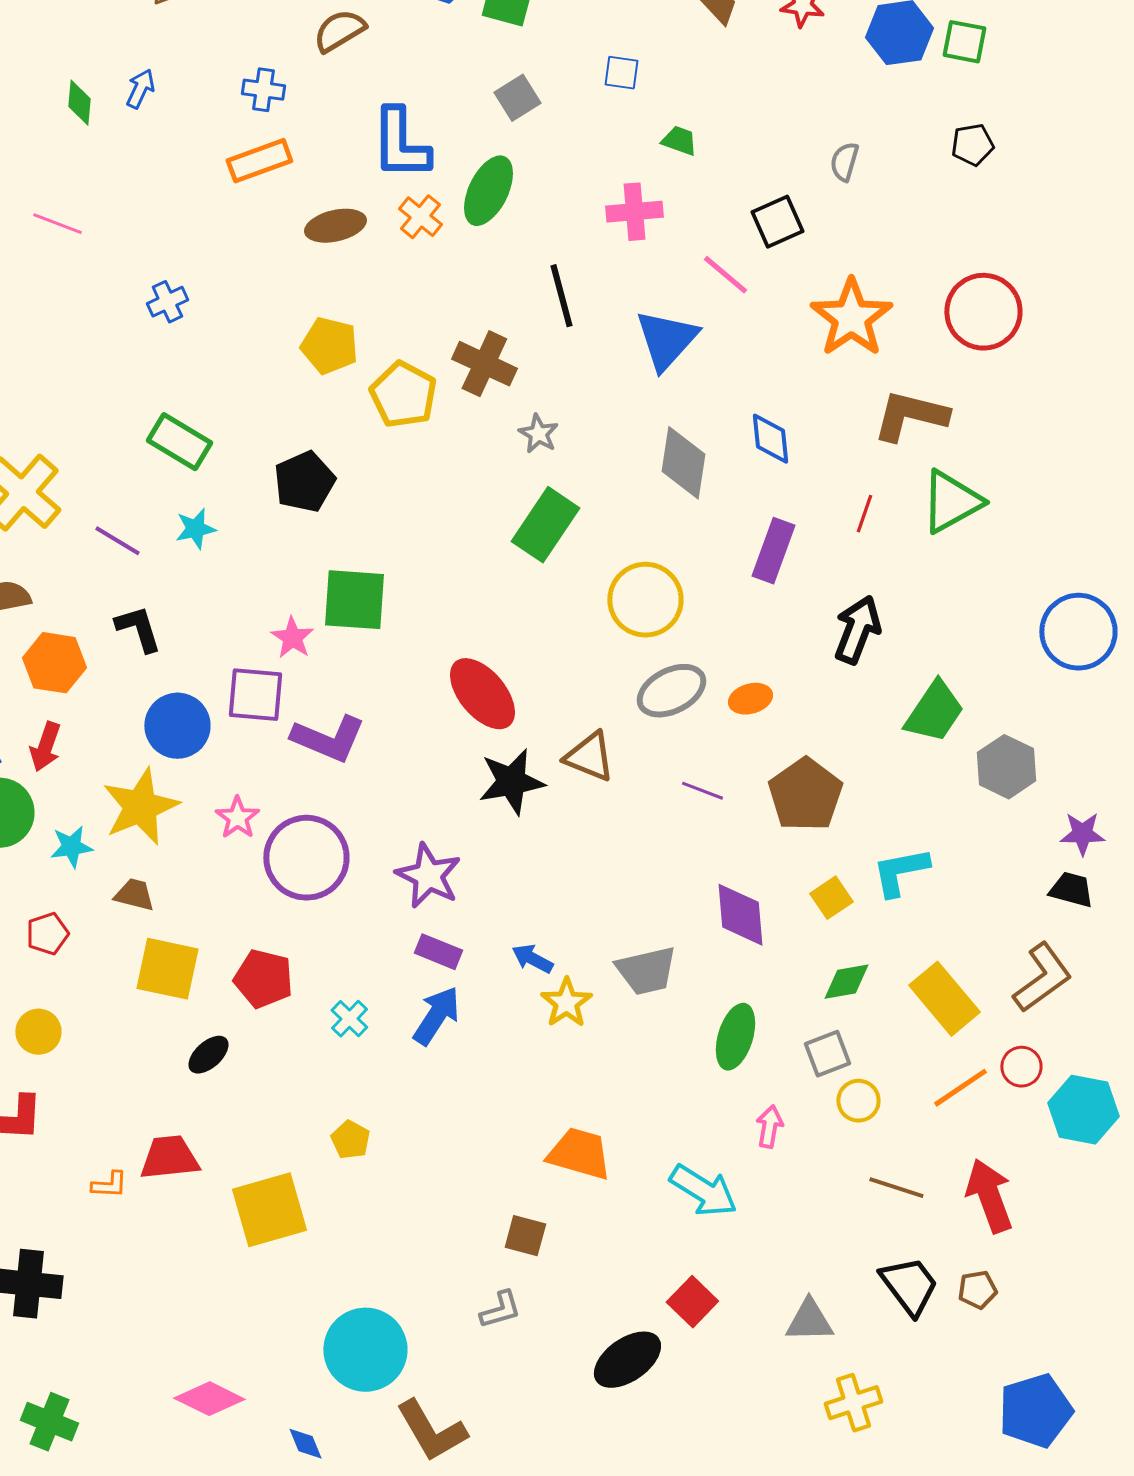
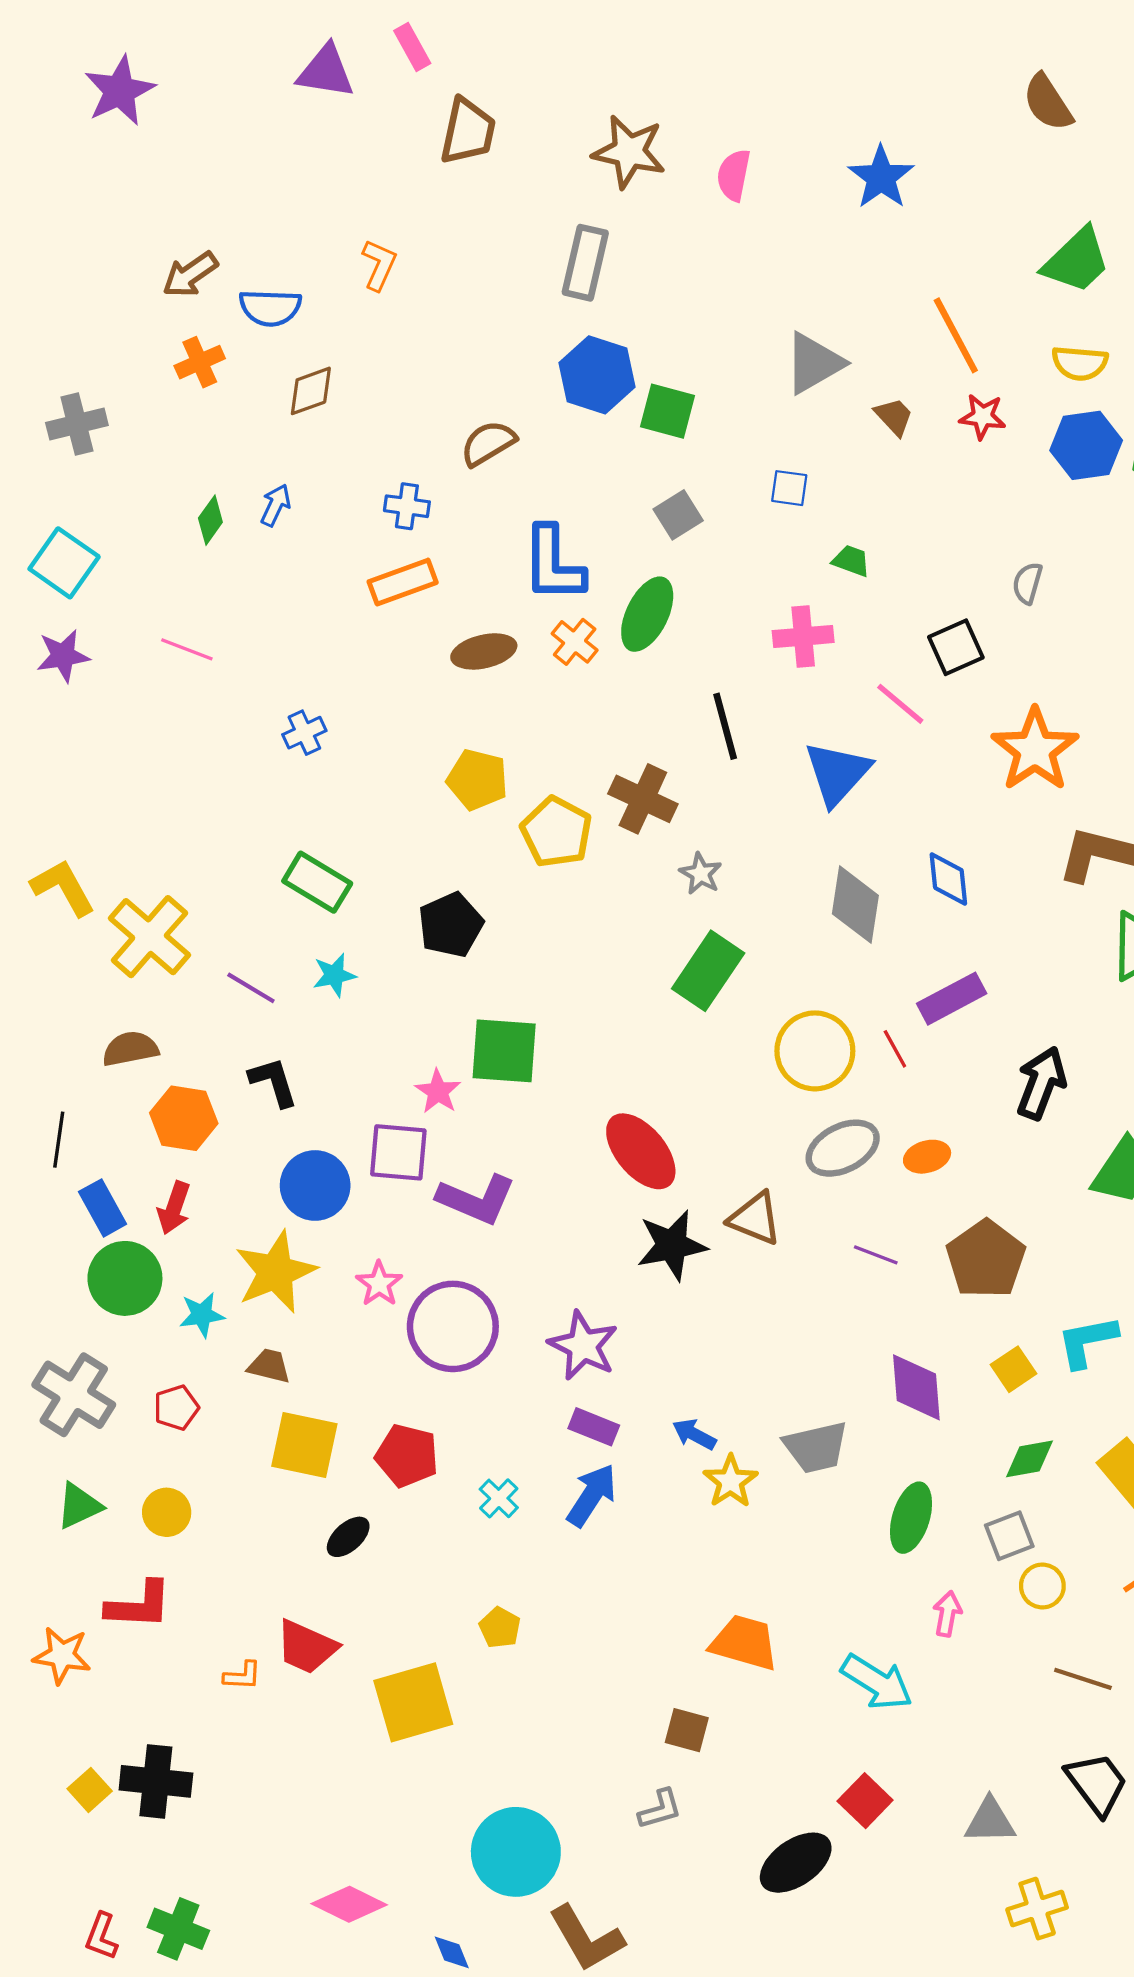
green diamond: (79, 103) -> (210, 520), turned 30
red line: (864, 514) -> (895, 1049), moved, turned -48
purple rectangle: (773, 551) -> (952, 999), turned 42
red trapezoid: (169, 1158) -> (307, 1647), turned -150

